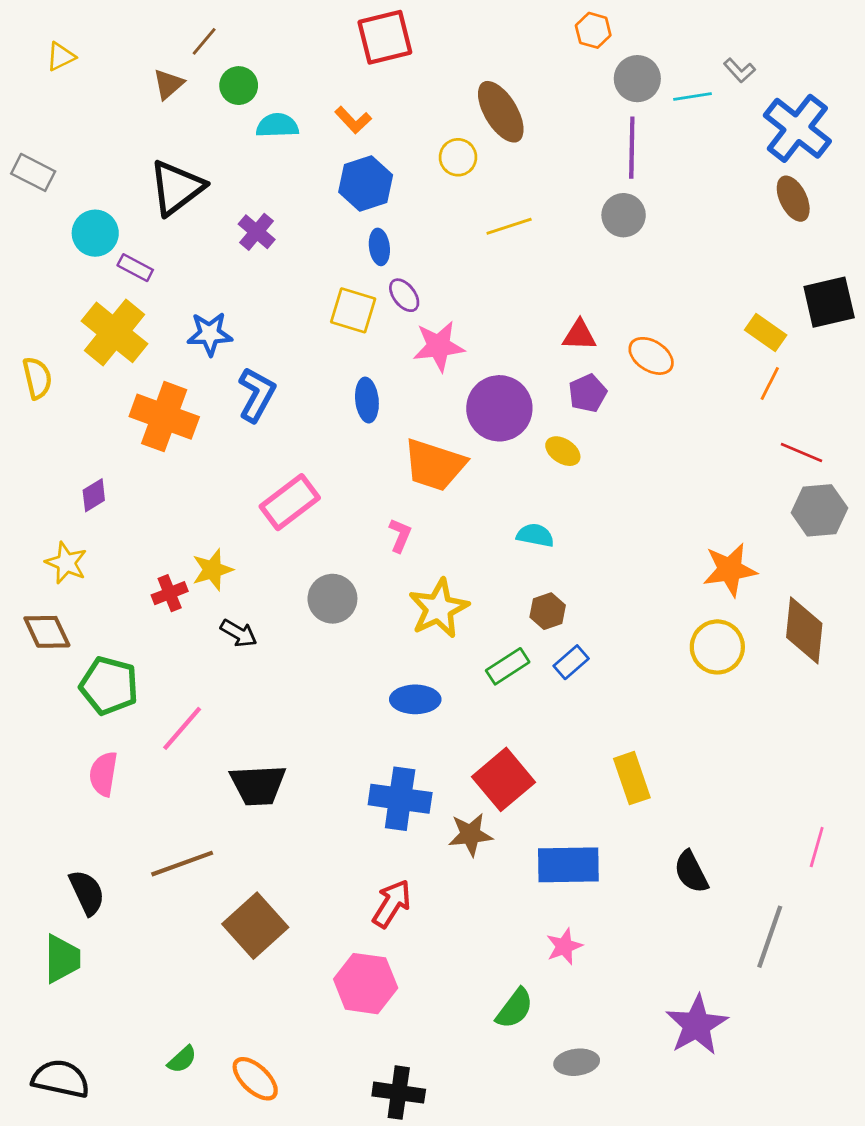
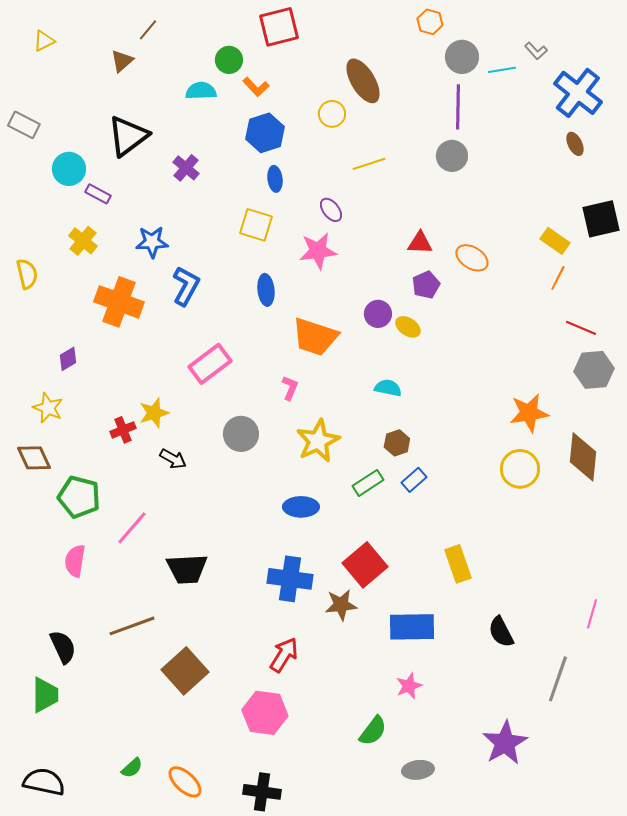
green circle: (239, 86) -> (229, 60), moved
brown ellipse: (793, 199) -> (575, 144), size x0.7
purple ellipse: (404, 295) -> (331, 210), moved
yellow cross: (114, 332) -> (83, 241), size x0.6
purple circle: (499, 408) -> (378, 314), moved, size x0.6
black cross: (399, 1093) -> (262, 792), moved

